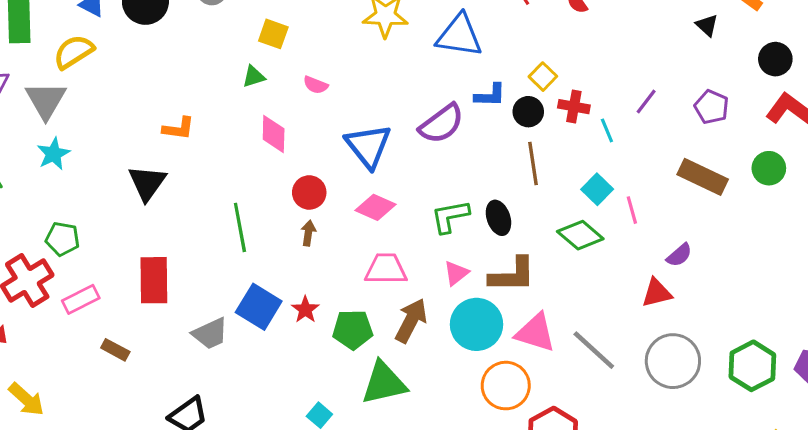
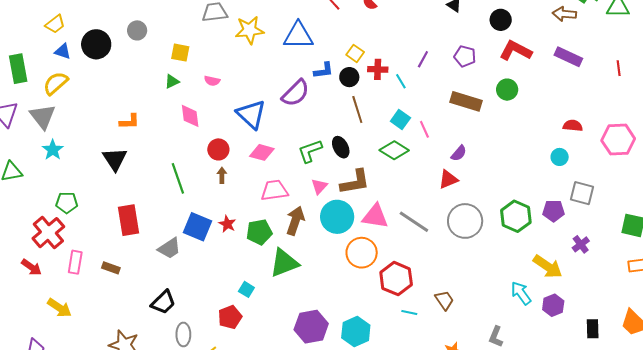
pink rectangle: (81, 299) -> (75, 262), moved, turned -45

